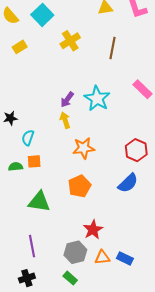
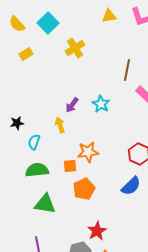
brown line: (113, 48) -> (127, 70), moved
cyan star: (97, 99) -> (101, 104), size x0.7
yellow arrow: (65, 120) -> (60, 125), moved
orange square: (34, 161) -> (70, 166), moved
green semicircle: (16, 167) -> (37, 170), moved, size x1.6

